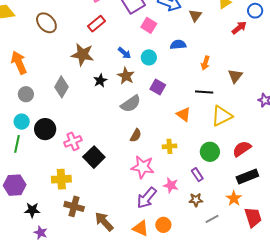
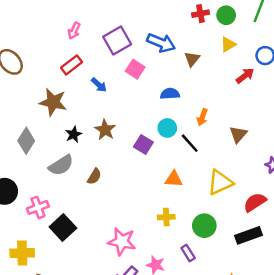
blue arrow: (124, 53) -> (99, 85), moved
cyan circle: (149, 57) -> (167, 128), moved
black line: (204, 92) -> (190, 143), moved, turned 42
gray semicircle: (131, 104) -> (61, 165), moved
orange triangle: (183, 114) -> (174, 179), turned -35
brown semicircle: (136, 135) -> (94, 176), moved
yellow cross: (169, 146) -> (166, 217), moved
red semicircle: (242, 149) -> (255, 202), moved
black rectangle: (247, 176) -> (249, 235), moved

